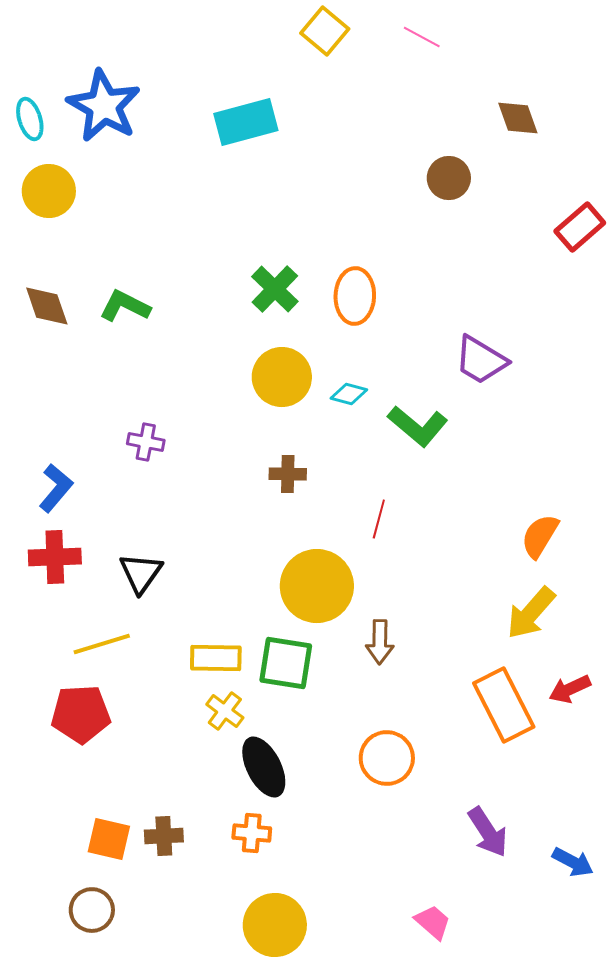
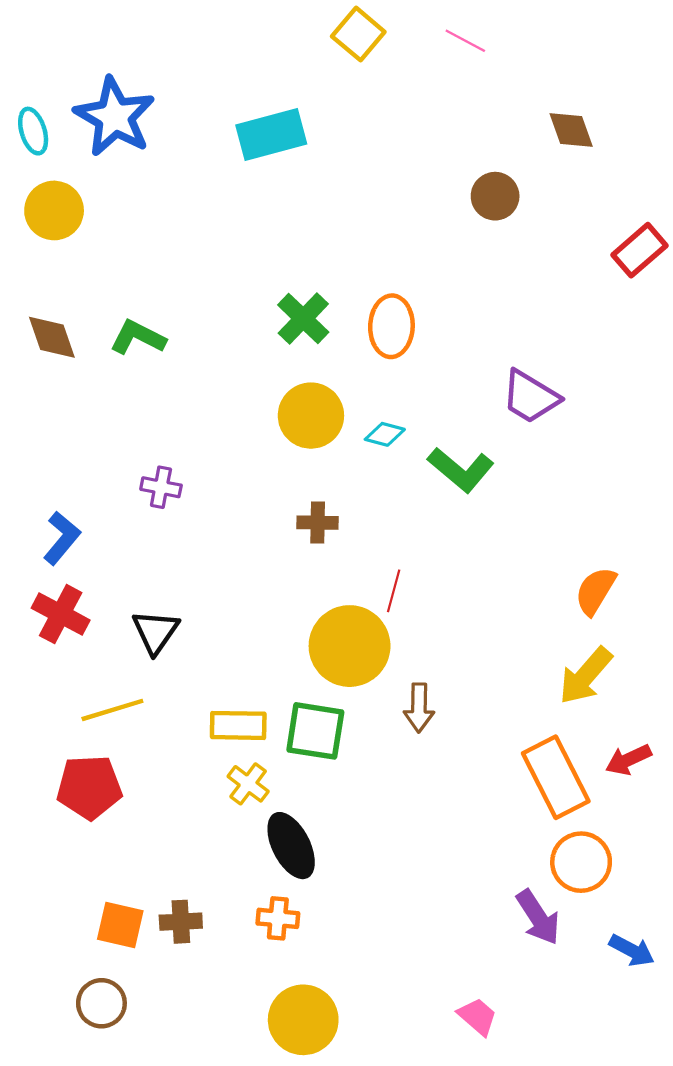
red line: (379, 519) -> (394, 591), moved
red cross: (55, 557) -> (61, 614), turned 30
orange circle: (387, 758) -> (581, 862), moved

